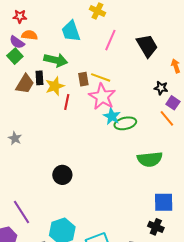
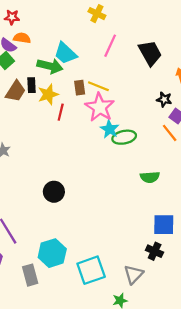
cyan trapezoid: (71, 31) -> (65, 53), moved, turned -30
green semicircle: (150, 159) -> (150, 177), size x0.7

